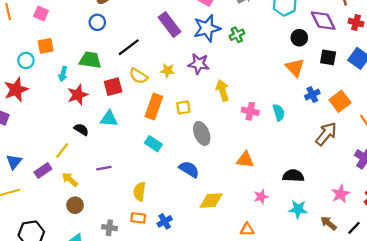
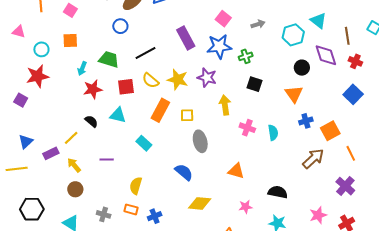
black square: (328, 57) -> (255, 84), moved
cyan circle: (26, 60) -> (41, 49), moved
yellow star: (168, 71) -> (178, 79), size x1.5
cyan rectangle: (153, 144) -> (144, 143), moved

